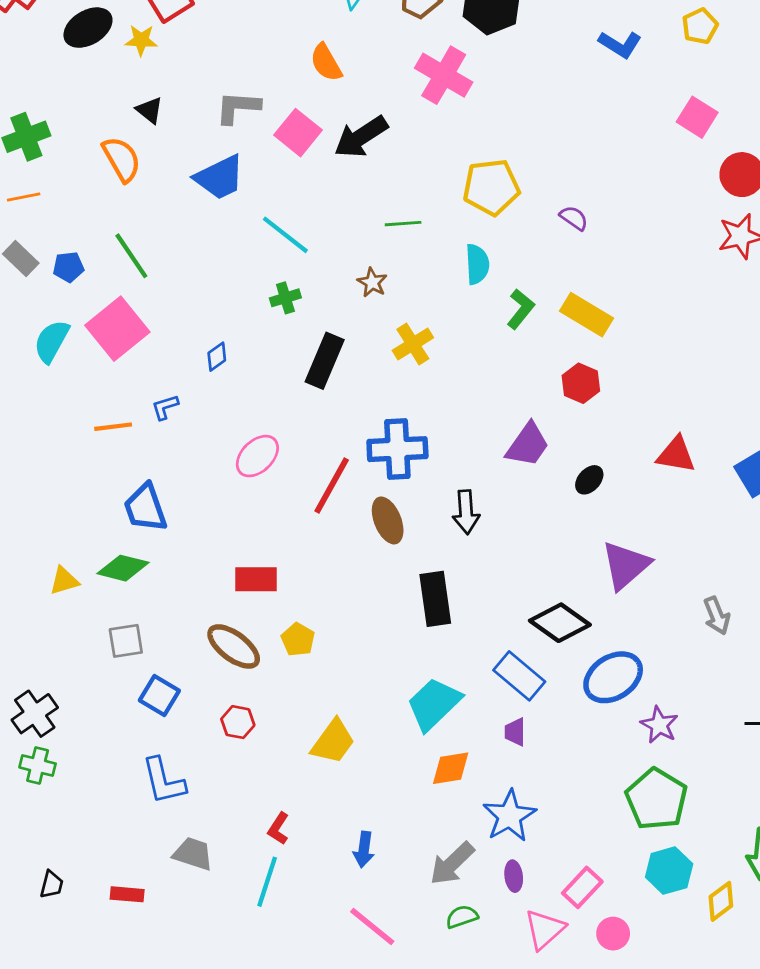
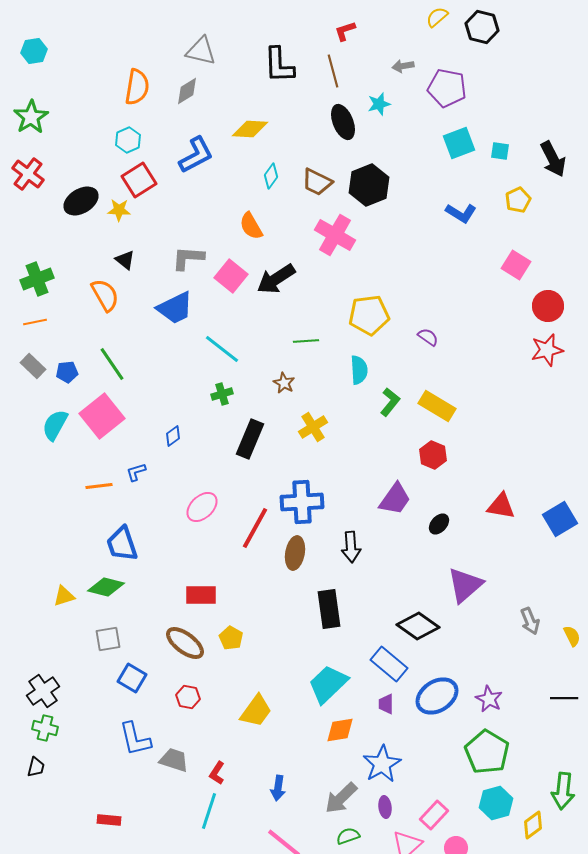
brown ellipse: (388, 520) -> (295, 553), turned 32
blue ellipse: (613, 677) -> (437, 696), moved
gray trapezoid: (193, 854) -> (174, 760), moved
black trapezoid: (52, 885) -> (36, 767), moved

